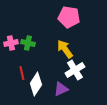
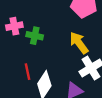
pink cross: (11, 43) -> (14, 26), moved

